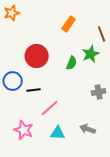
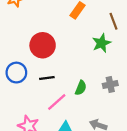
green semicircle: (72, 63) -> (81, 88), moved
black line: (34, 90) -> (47, 78), moved

